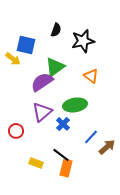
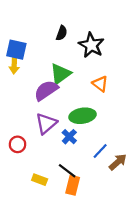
black star: (83, 41) -> (91, 45), turned -30
blue square: (26, 45) -> (16, 50), moved
yellow arrow: (13, 59) -> (14, 65), turned 56

